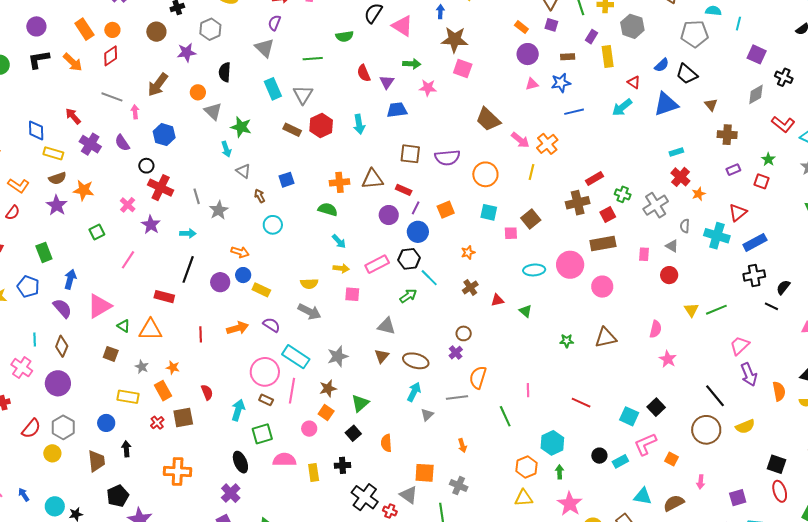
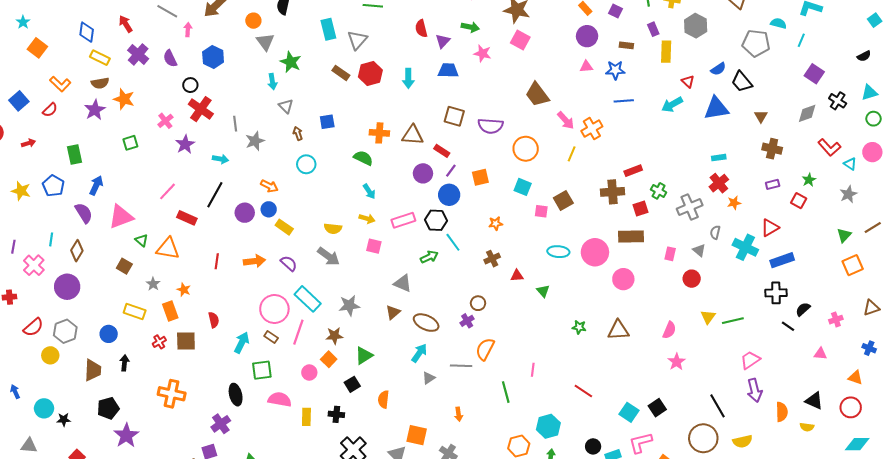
purple rectangle: (591, 37) -> (653, 29), turned -64
pink line: (128, 260) -> (168, 191), moved

